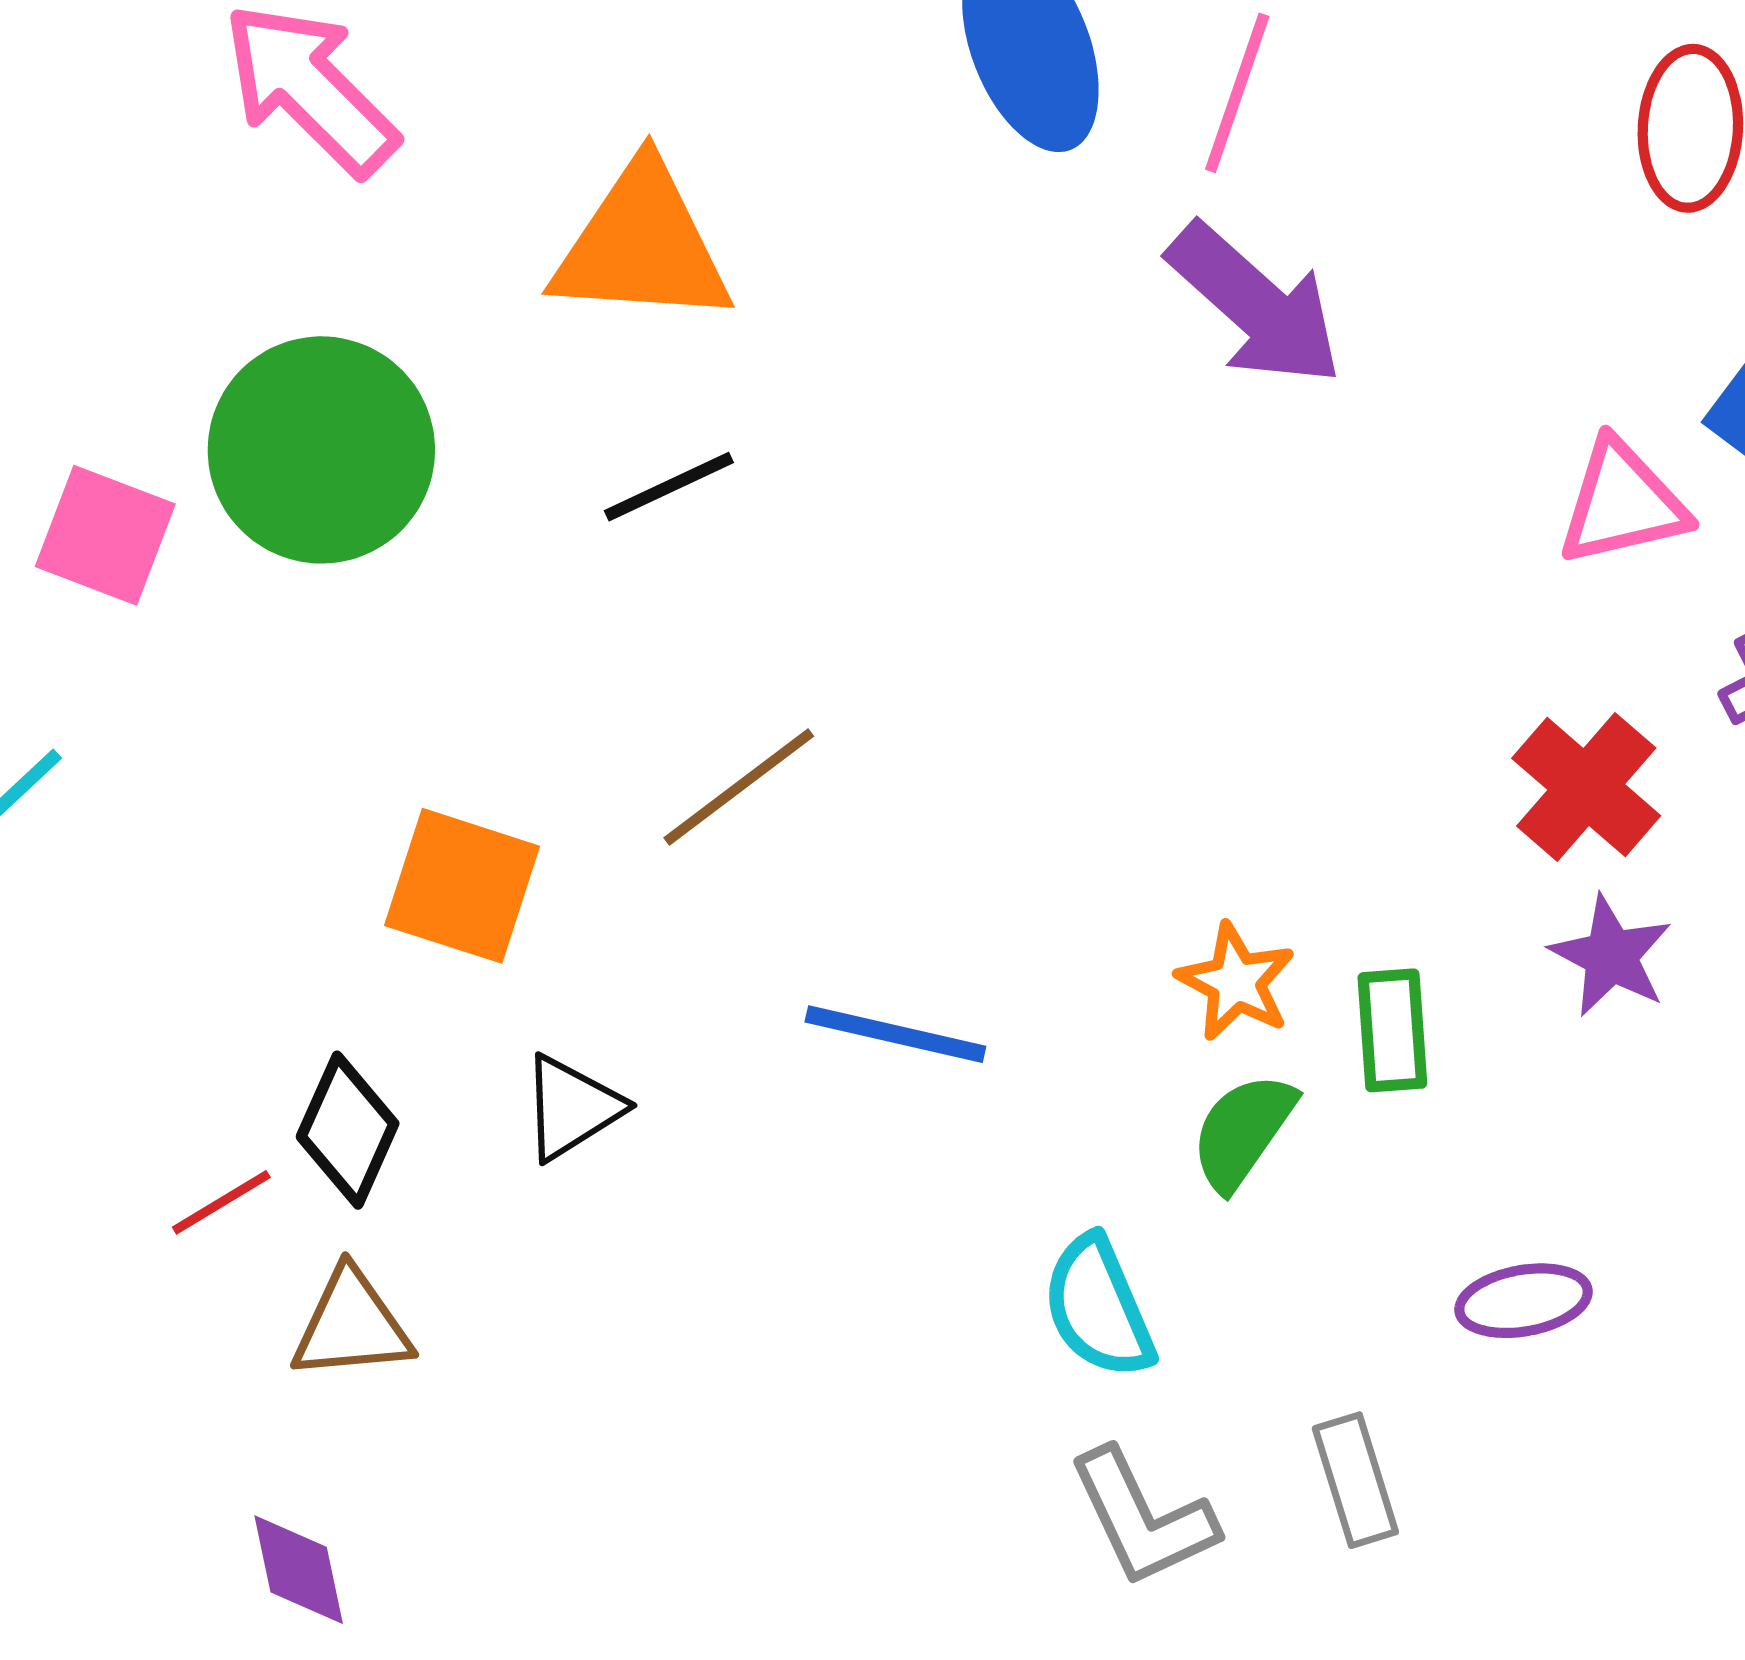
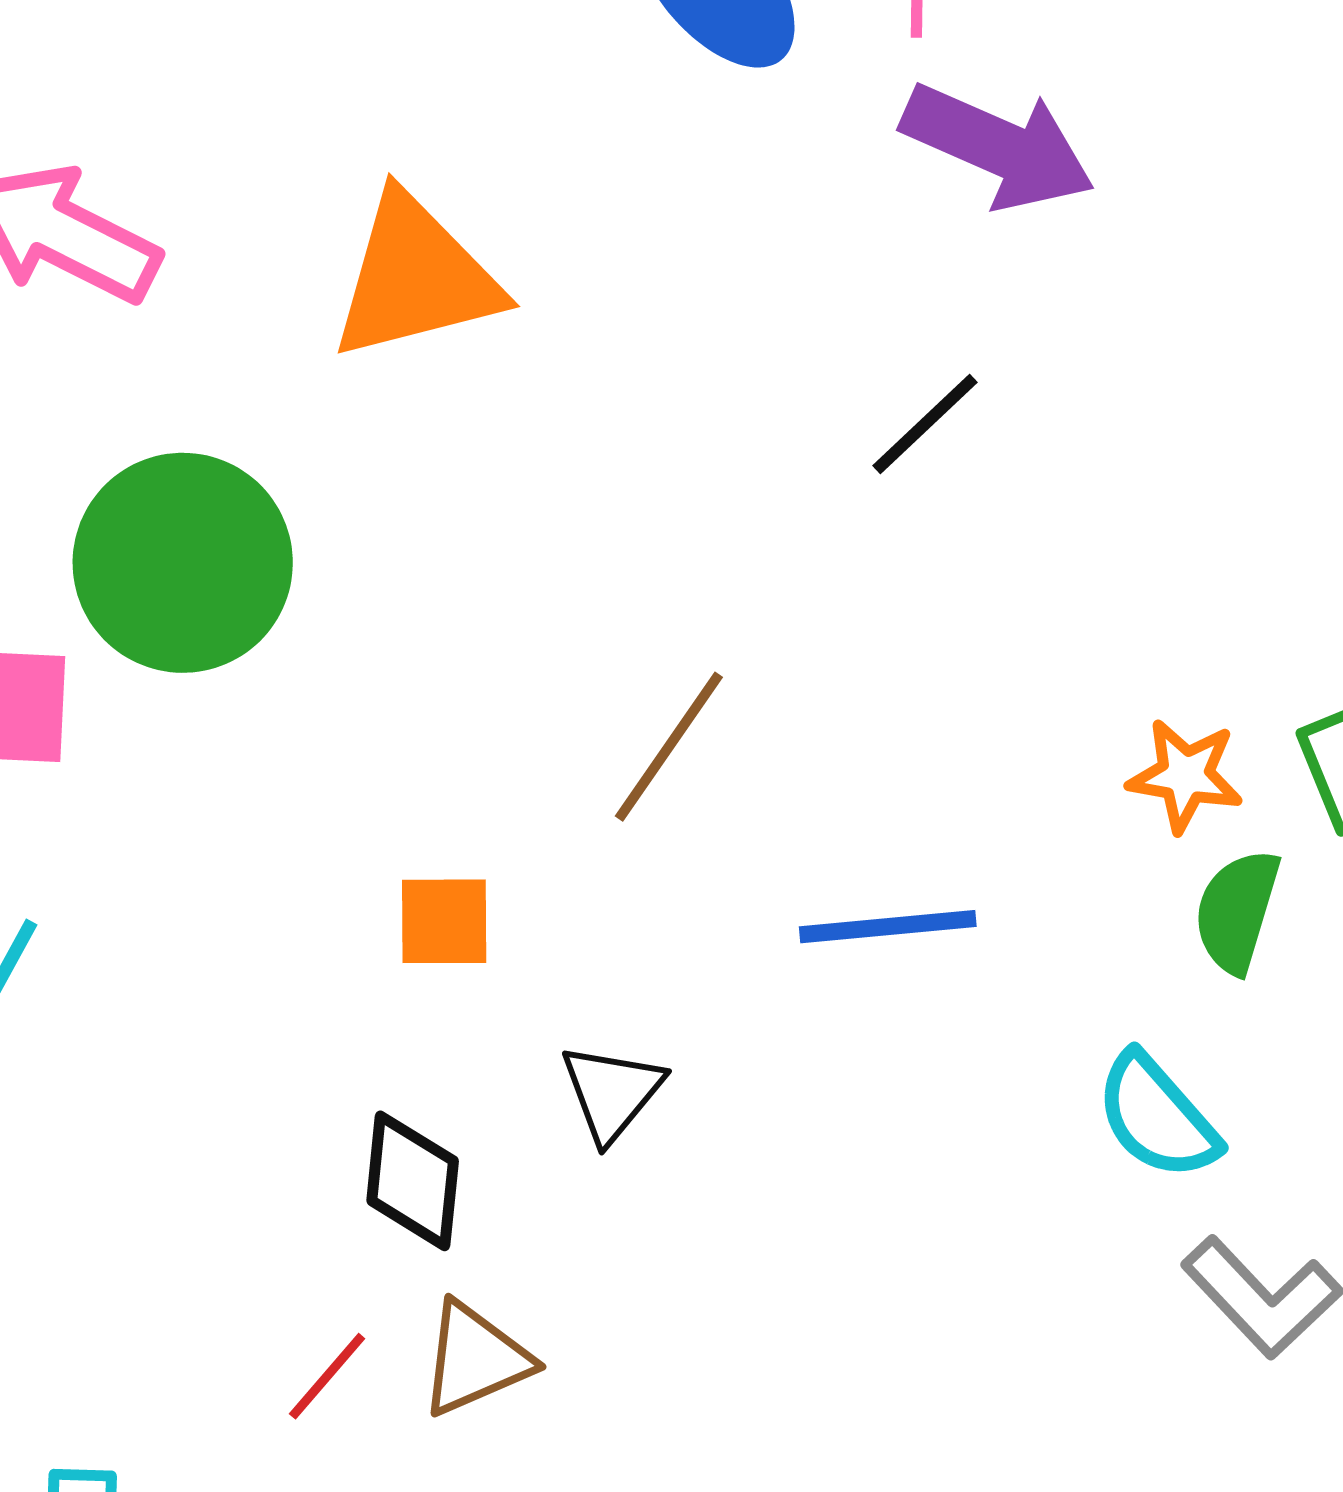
black line: (669, 487) -> (925, 424), moved
orange square: (462, 886) -> (444, 921), size x0.7
red line: (221, 1202) -> (327, 1376), moved

